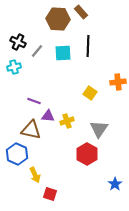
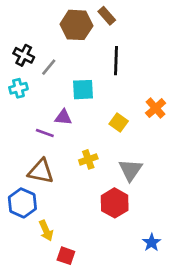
cyan square: (63, 53) -> (83, 90), moved
orange cross: (118, 82) -> (156, 108), turned -35
purple triangle: (48, 116) -> (63, 117), moved

